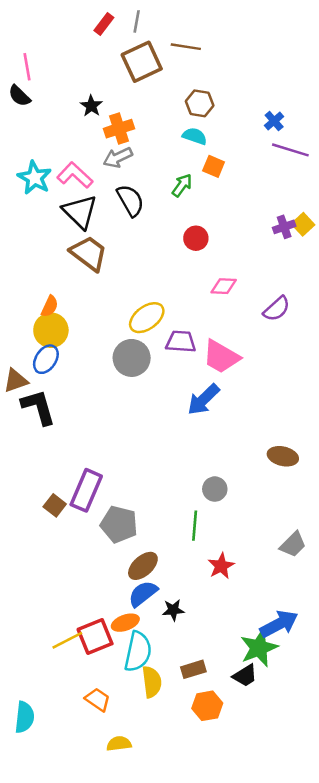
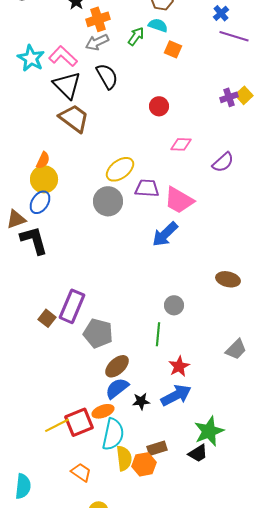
green arrow: (182, 185) -> (136, 36), moved
blue arrow: (279, 624) -> (176, 395), moved
orange hexagon: (207, 706) -> (144, 464), moved

